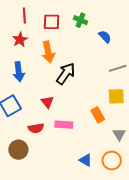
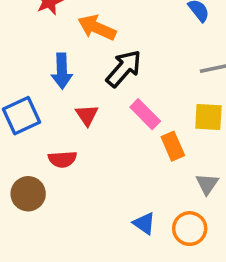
orange arrow: (48, 52) -> (97, 28), turned 120
blue arrow: (19, 72) -> (62, 71), moved
pink rectangle: (64, 125) -> (145, 114), moved, turned 36

